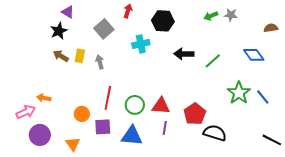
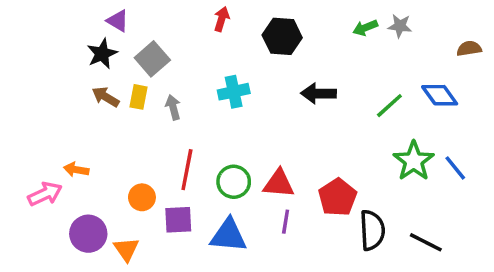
gray square: (104, 29) -> (152, 59), moved
cyan cross: (141, 44) -> (234, 92), moved
green line: (213, 61) -> (389, 106), moved
black semicircle: (215, 133) -> (372, 230), turned 70
purple circle: (40, 135) -> (88, 234), moved
black line: (272, 140) -> (426, 242), moved

